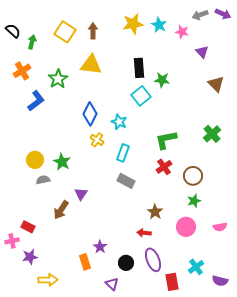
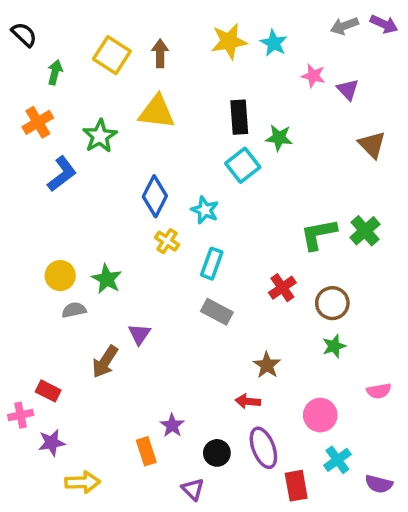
black semicircle: (13, 31) -> (24, 34), moved
pink star: (182, 32) -> (313, 76), moved
green L-shape: (166, 140) -> (319, 234), moved
pink circle: (186, 227) -> (320, 415), moved

